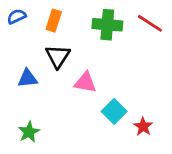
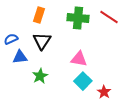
blue semicircle: (17, 16) -> (11, 39), moved
pink triangle: (85, 83) -> (79, 59), moved
green star: (29, 132) -> (40, 76), moved

